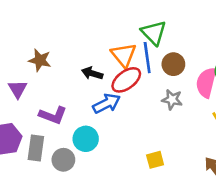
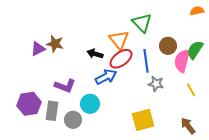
blue line: (147, 58) -> (146, 61), moved
brown circle: (173, 64) -> (168, 46), moved
purple triangle: (18, 89) -> (38, 49), moved, turned 35
gray star: (172, 100) -> (156, 84), moved
yellow square: (155, 160) -> (143, 120), size x1.6

